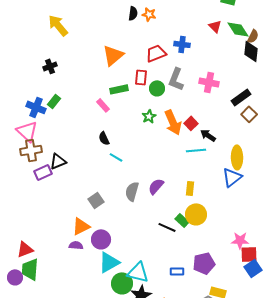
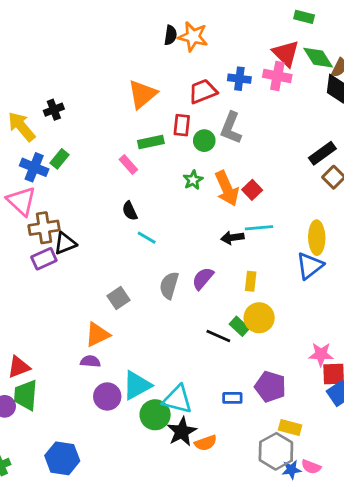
orange star: (149, 14) -> (193, 37), size x1.5
yellow arrow: (58, 25) -> (21, 127), moved
red triangle: (215, 26) -> (286, 53), size x1.5
pink cross: (209, 82) -> (277, 76), moved
black arrow: (208, 135) -> (232, 238), moved, turned -42
brown cross: (31, 150) -> (44, 228), moved
purple circle: (101, 239) -> (107, 396), moved
purple pentagon: (204, 263) -> (270, 387), turned 30

